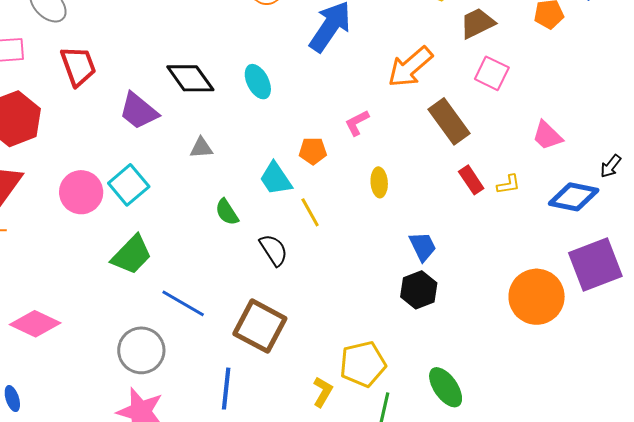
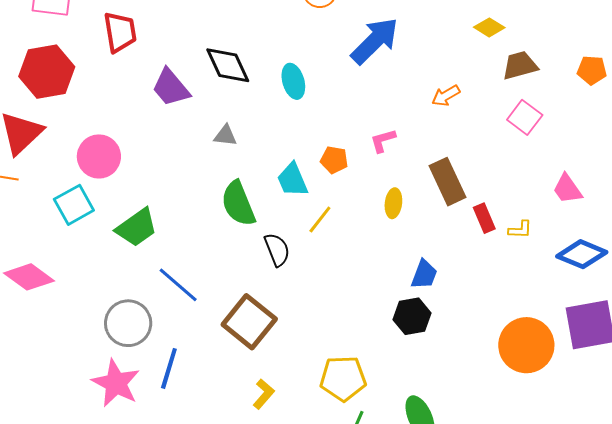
orange arrow: (410, 67) -> (446, 96), size x0.6
brown rectangle: (449, 121) -> (447, 182), moved
cyan square: (129, 185) -> (74, 205), moved
green semicircle: (227, 212) -> (238, 204), size x1.6
yellow line: (310, 212) -> (320, 220), turned 56
blue trapezoid: (423, 247) -> (424, 274), turned 36
blue line: (226, 389) -> (169, 368), moved
yellow L-shape: (323, 392) -> (264, 394), moved

